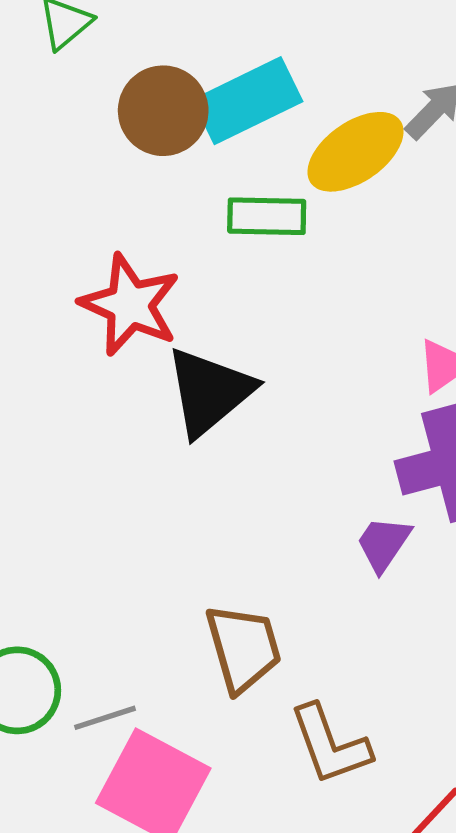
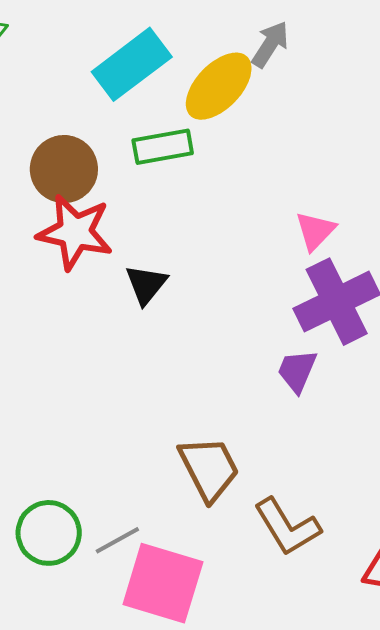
brown circle: (163, 111) -> (64, 169), moved
black triangle: (209, 392) -> (146, 284), size x0.6

